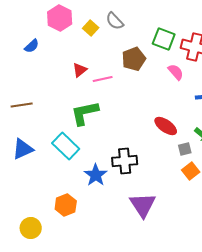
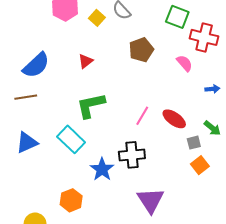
green square: (164, 39) -> (177, 17), moved
blue semicircle: (32, 46) -> (36, 65), moved, size x1.8
pink line: (103, 79) -> (142, 116), moved, turned -48

